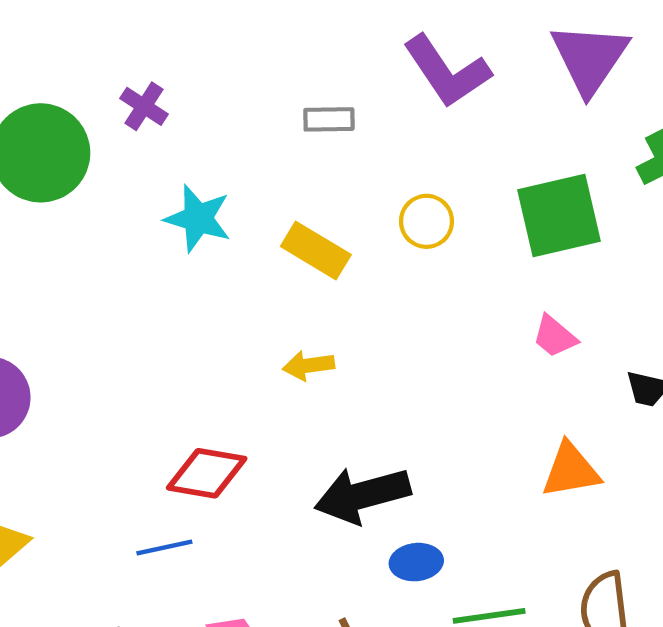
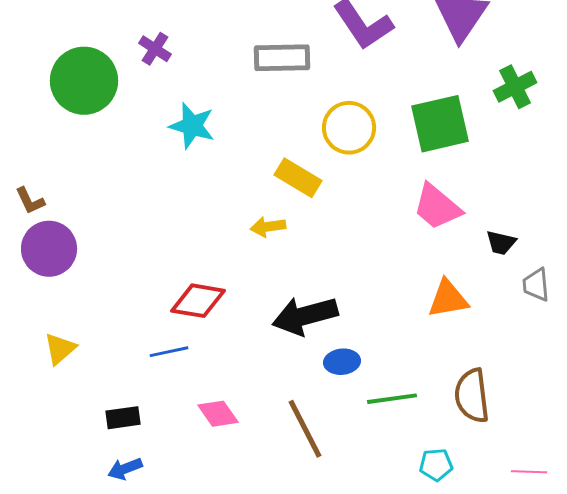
gray rectangle: (329, 119) -> (282, 58), size x1.6
yellow circle: (426, 221) -> (349, 128), size x1.4
yellow rectangle: (316, 250) -> (298, 178), moved
pink trapezoid: (555, 336) -> (437, 207), size x1.6

